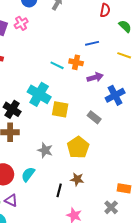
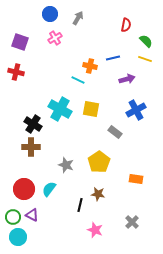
pink cross: (21, 23) -> (55, 38), moved
yellow line: (124, 55) -> (145, 59), moved
orange cross: (76, 62) -> (90, 66), moved
purple arrow: (95, 77) -> (127, 79), moved
yellow square: (60, 109) -> (91, 109), moved
orange rectangle: (124, 188) -> (136, 179), moved

